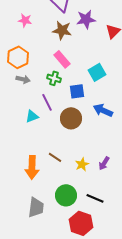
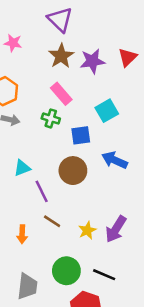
purple star: (86, 19) -> (92, 61), moved
brown star: (62, 30) -> (61, 56), turned 30
purple line: (47, 102) -> (42, 191), moved
purple arrow: (104, 163) -> (116, 229), size x1.5
orange arrow: (32, 167) -> (22, 234), size x0.6

